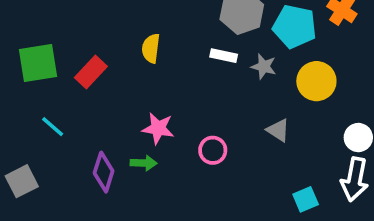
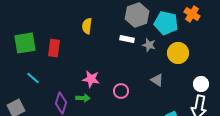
yellow semicircle: (151, 48) -> (87, 26), moved
red rectangle: (91, 72) -> (54, 48), turned -36

